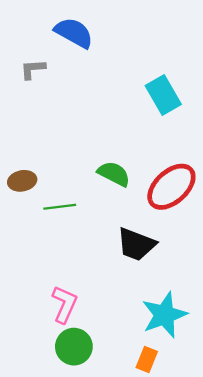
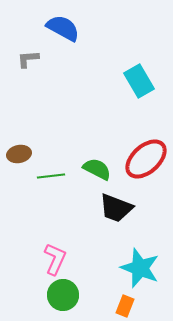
green semicircle: (114, 174) -> (97, 169), moved
cyan star: (164, 315) -> (140, 268), turned -30

